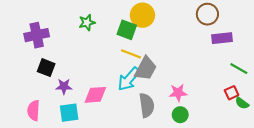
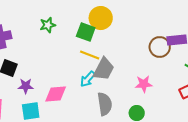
brown circle: (207, 14) -> (160, 47), moved
cyan arrow: (129, 79) -> (88, 79), size x0.7
pink star: (178, 93) -> (144, 84), moved

